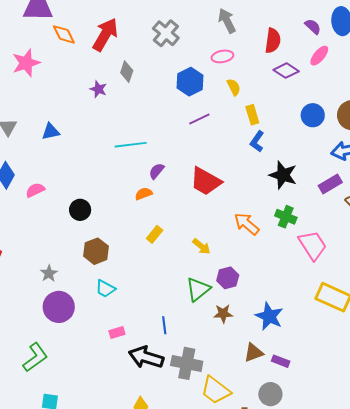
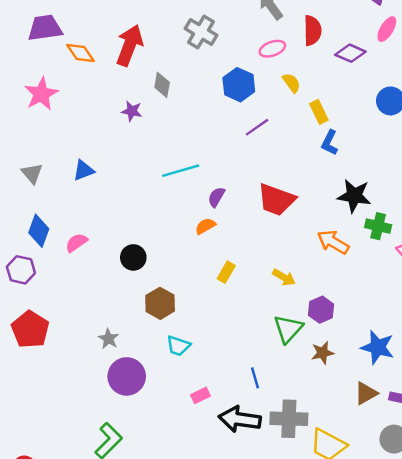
red semicircle: (273, 41) -> (312, 30), moved
black star: (283, 175) -> (354, 196), moved

